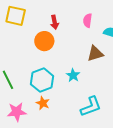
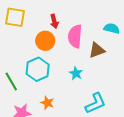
pink semicircle: (88, 20) -> (75, 36), moved, size x1.6
cyan hexagon: (42, 80) -> (38, 69), moved

